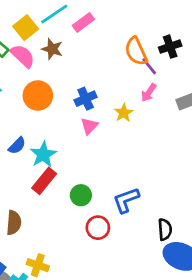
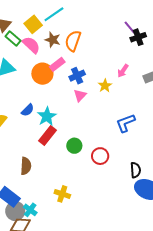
pink rectangle: (83, 22) -> (57, 64), moved
orange semicircle: (136, 51) -> (73, 41), moved, turned 45
purple line: (149, 66) -> (130, 27), moved
blue L-shape: (126, 200) -> (126, 123), moved
red circle: (98, 228) -> (100, 156), moved
yellow cross: (38, 265) -> (62, 194), moved

